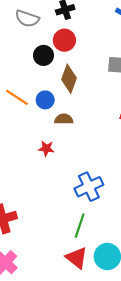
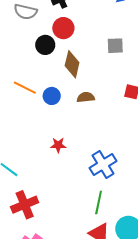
blue circle: (45, 100) -> (52, 96), moved
brown semicircle: (64, 119) -> (86, 97), moved
red star: (46, 149) -> (58, 145), moved

